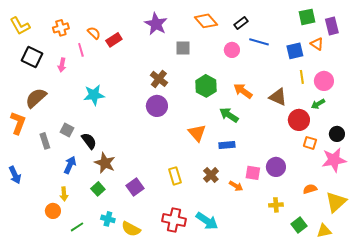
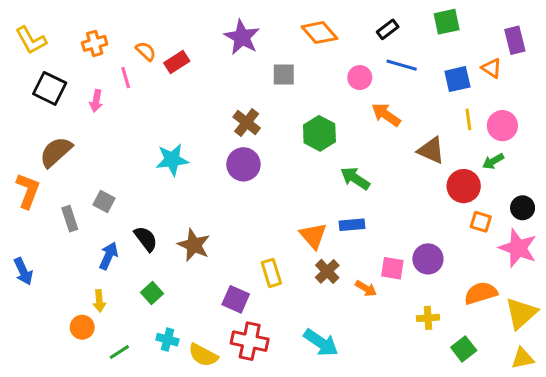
green square: (307, 17) -> (447, 22), moved
black rectangle: (241, 23) -> (388, 29), moved
orange arrow: (243, 91) -> (386, 115), moved
cyan star: (94, 95) -> (172, 160), moved
orange triangle: (197, 133) -> (313, 236), moved
black semicircle: (89, 141) -> (146, 239), moved
pink star: (334, 160) -> (518, 248), turned 30
brown star: (105, 163) -> (194, 245), moved
purple square: (135, 187) -> (236, 299), moved, turned -30
orange semicircle: (310, 189) -> (481, 293), size x1.5
red cross: (174, 220) -> (250, 341), moved
yellow triangle: (324, 231) -> (523, 358), moved

